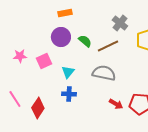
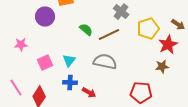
purple circle: (61, 37) -> (45, 17), moved
pink square: (44, 61) -> (45, 63), moved
red arrow: (116, 104) -> (89, 93), moved

